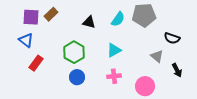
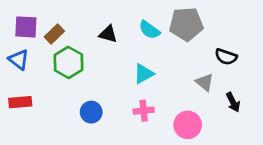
brown rectangle: (51, 14) -> (54, 34), moved
cyan semicircle: (118, 19) -> (149, 30), turned 91
green hexagon: (74, 52) -> (68, 62), moved
red rectangle: (36, 63) -> (20, 102), moved, turned 49

